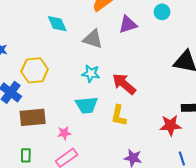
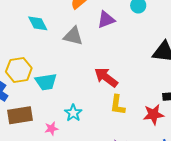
cyan star: (91, 74) -> (73, 113), moved, turned 30
cyan trapezoid: (87, 105) -> (46, 82), moved
yellow L-shape: (119, 116) -> (118, 105), moved

